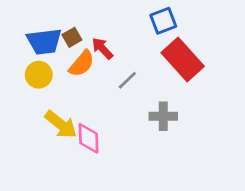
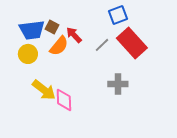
brown square: (72, 37) -> (52, 27), turned -32
gray line: (127, 80) -> (102, 45), moved

